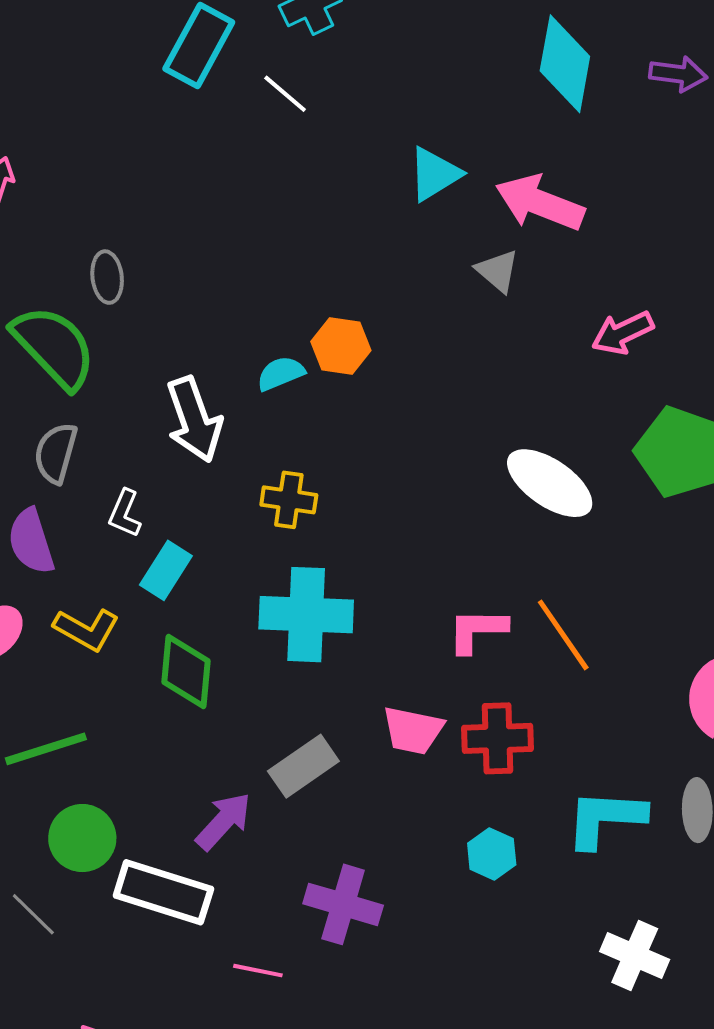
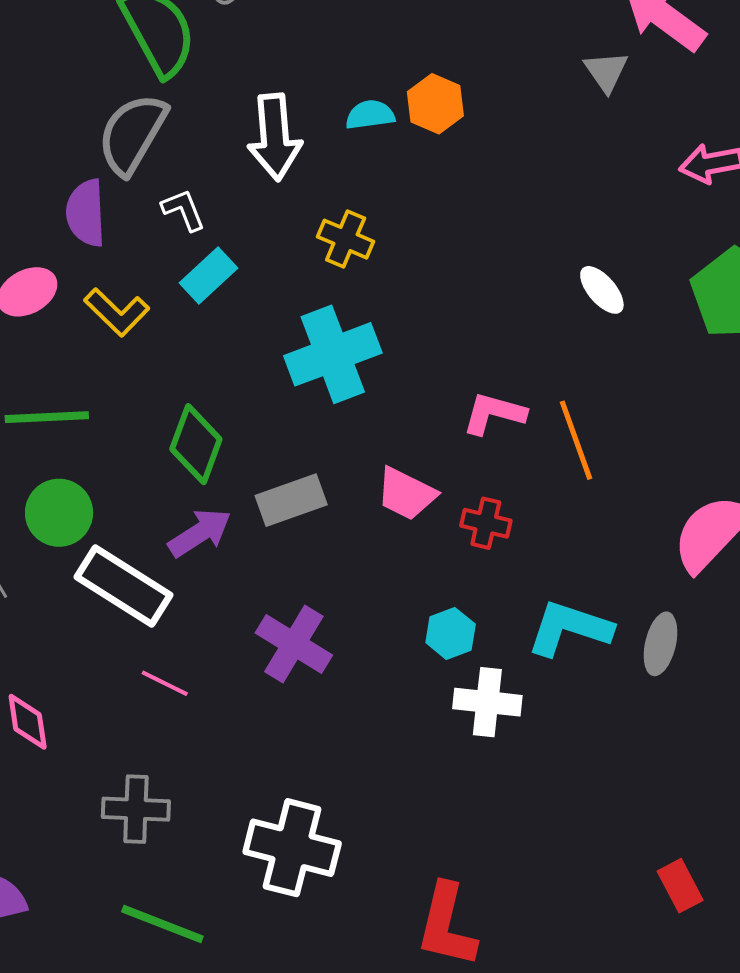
gray semicircle: (56, 453) -> (132, 134), size x1.4
white ellipse: (550, 483) -> (602, 290), size x0.6
white L-shape: (125, 513) -> (184, 210), turned 120
cyan cross: (306, 615) -> (333, 354), turned -38
green diamond: (186, 671) -> (196, 444), moved
red cross: (498, 738) -> (486, 523), size x0.7
white cross: (635, 956) -> (487, 702), moved, turned -32
pink line: (258, 971) -> (165, 683), moved

